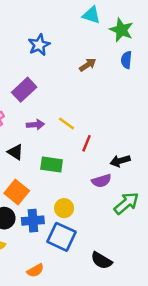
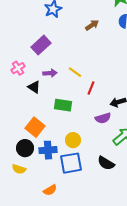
black triangle: (15, 152) -> (34, 87), moved
blue square: (62, 237) -> (71, 163), turned -35
black semicircle: (101, 260) -> (106, 163), moved

